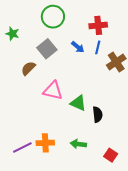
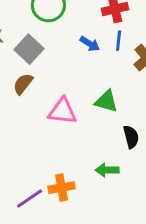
gray square: (47, 49) -> (29, 49), moved
green triangle: (78, 103) -> (106, 101), moved
green arrow: (78, 144) -> (107, 170), moved

